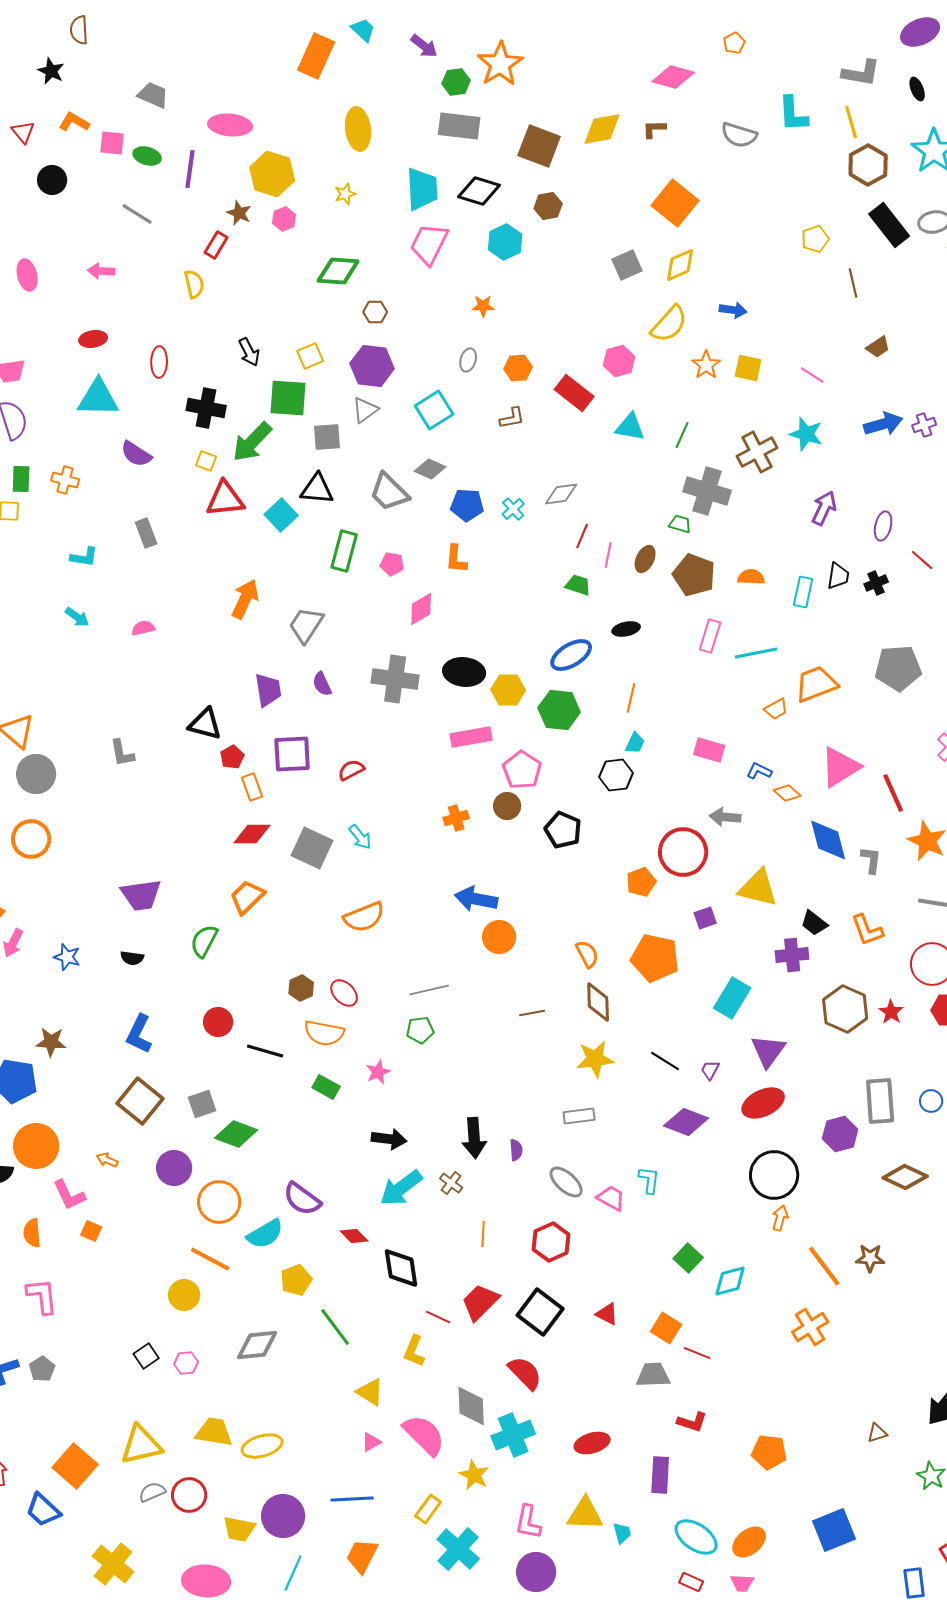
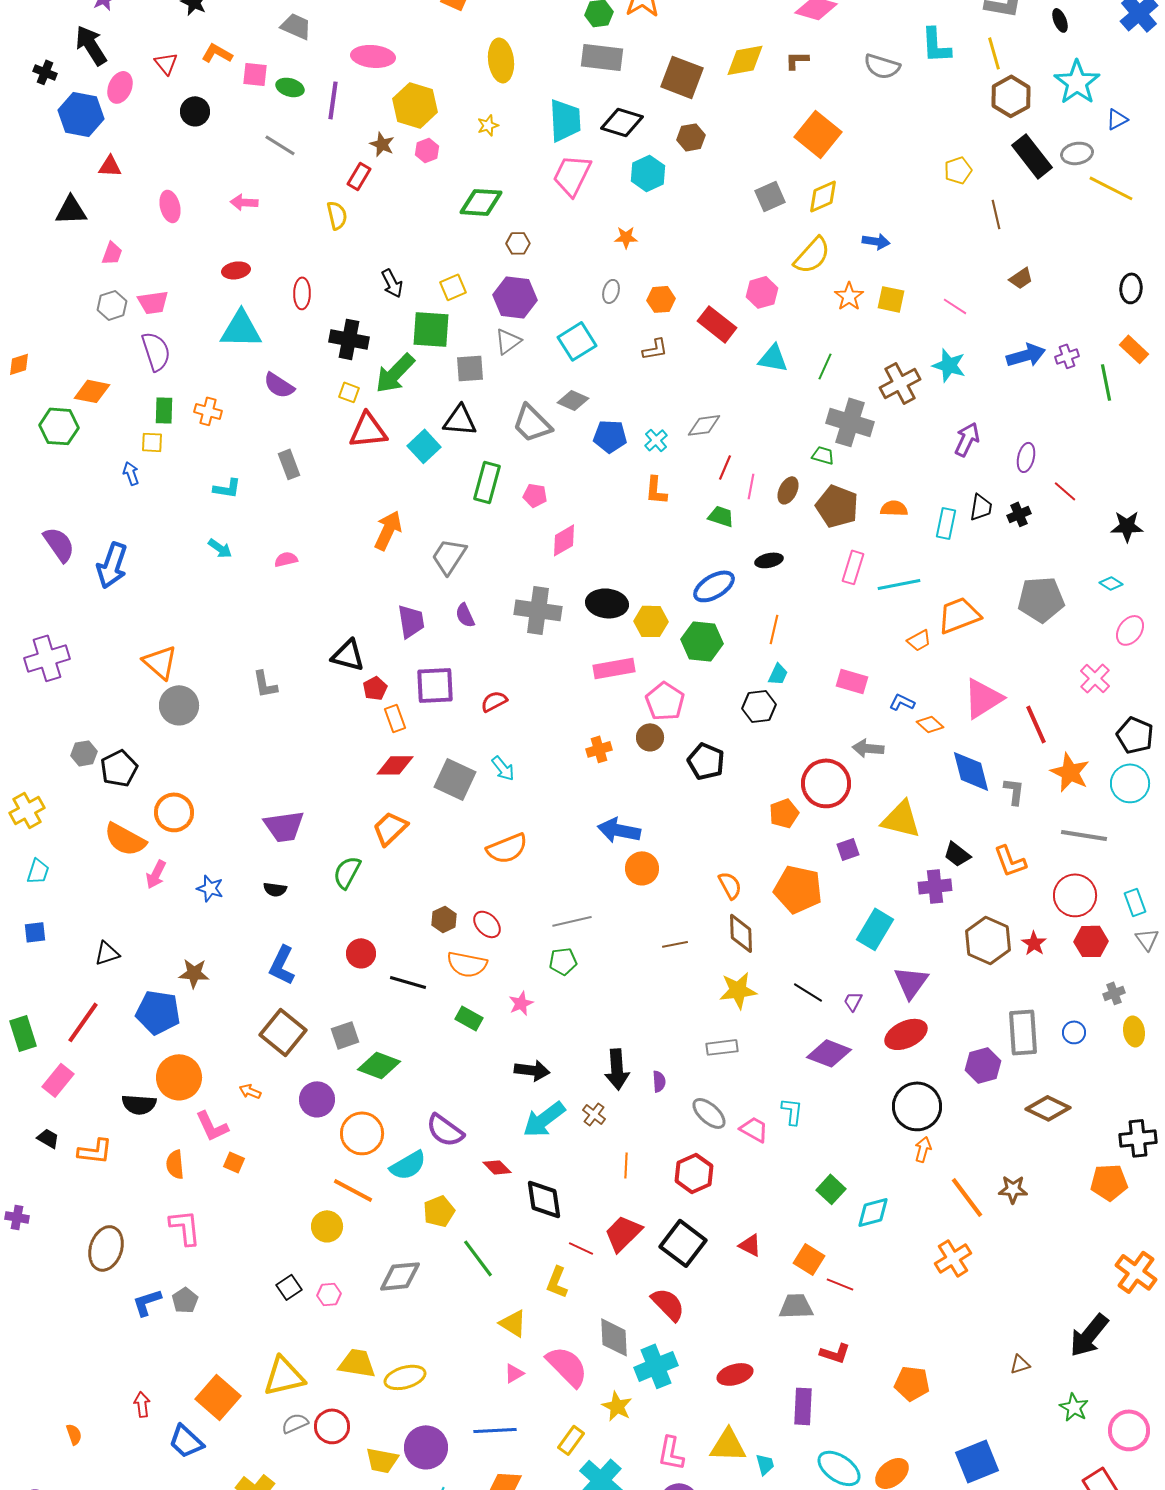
orange L-shape: (456, 559) -> (656, 490), moved
orange circle: (31, 839) -> (174, 812), moved

